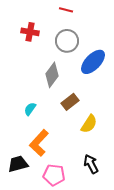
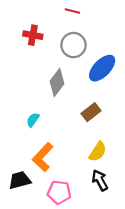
brown rectangle: (70, 102) -> (91, 112), moved
yellow semicircle: (89, 124) -> (98, 152), moved

